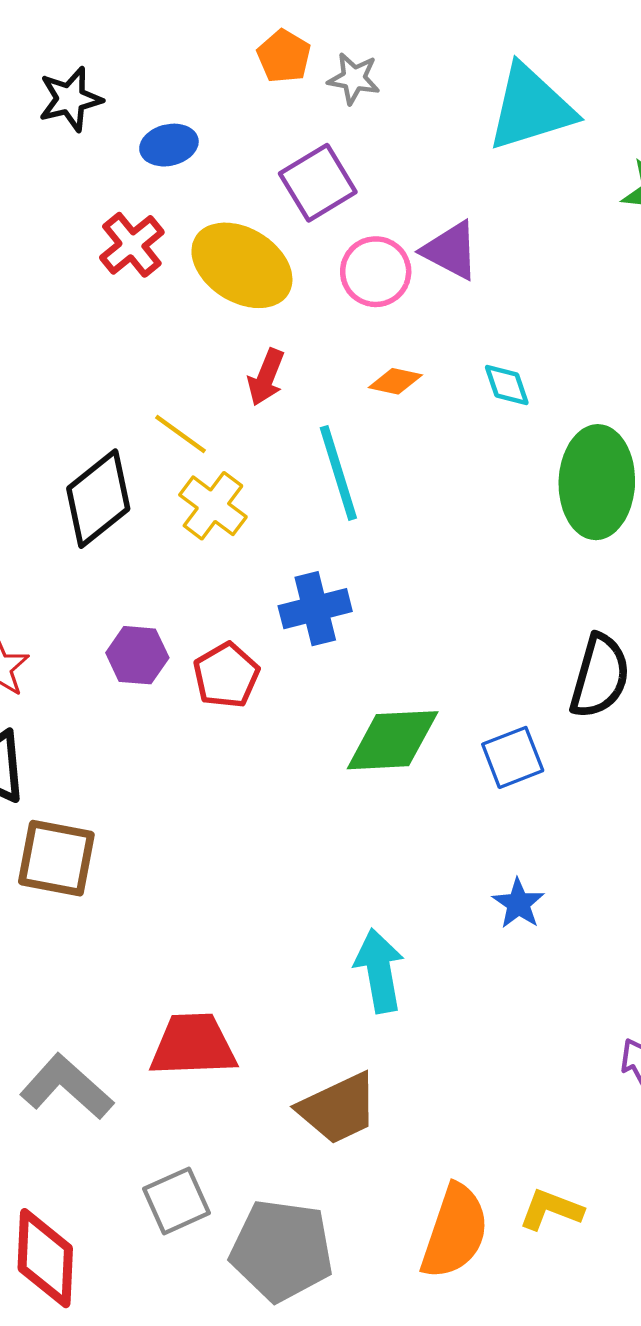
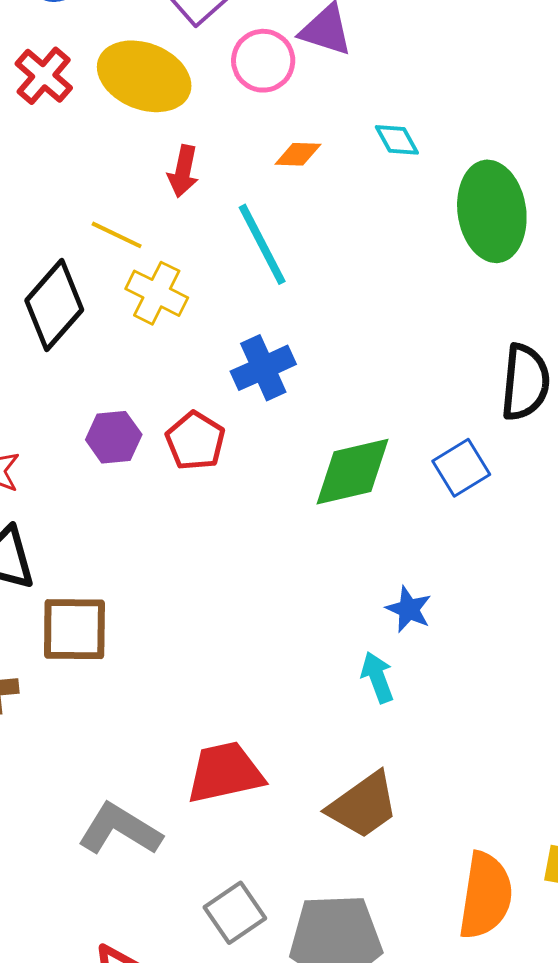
blue star: (518, 904) -> (409, 609), moved
cyan arrow: (379, 971) -> (377, 677), size x0.7

